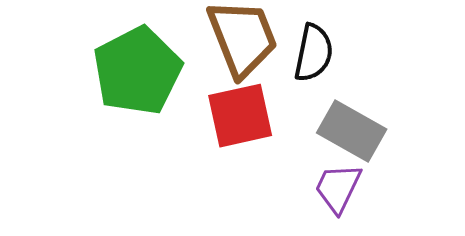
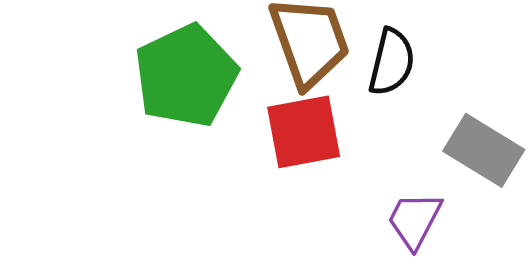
gray rectangle: (352, 131) -> (484, 150), moved

